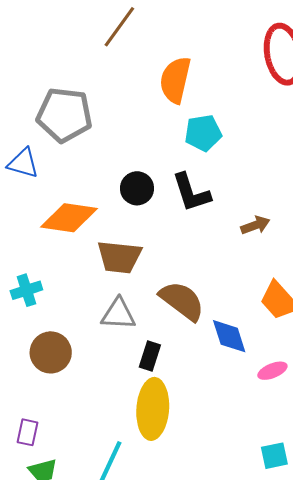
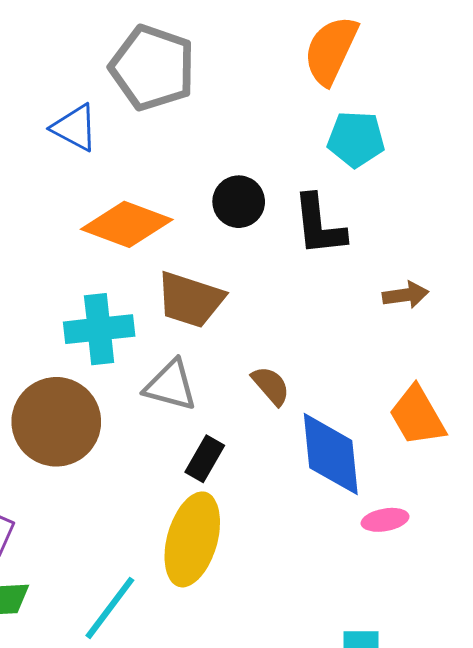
cyan cross: (26, 290) -> (99, 329), moved, size x1.4
brown semicircle: (182, 301) -> (271, 386), size x0.6
blue diamond: (229, 336) -> (331, 454), size x1.4
brown circle: (51, 352) -> (56, 422), size x1.4

